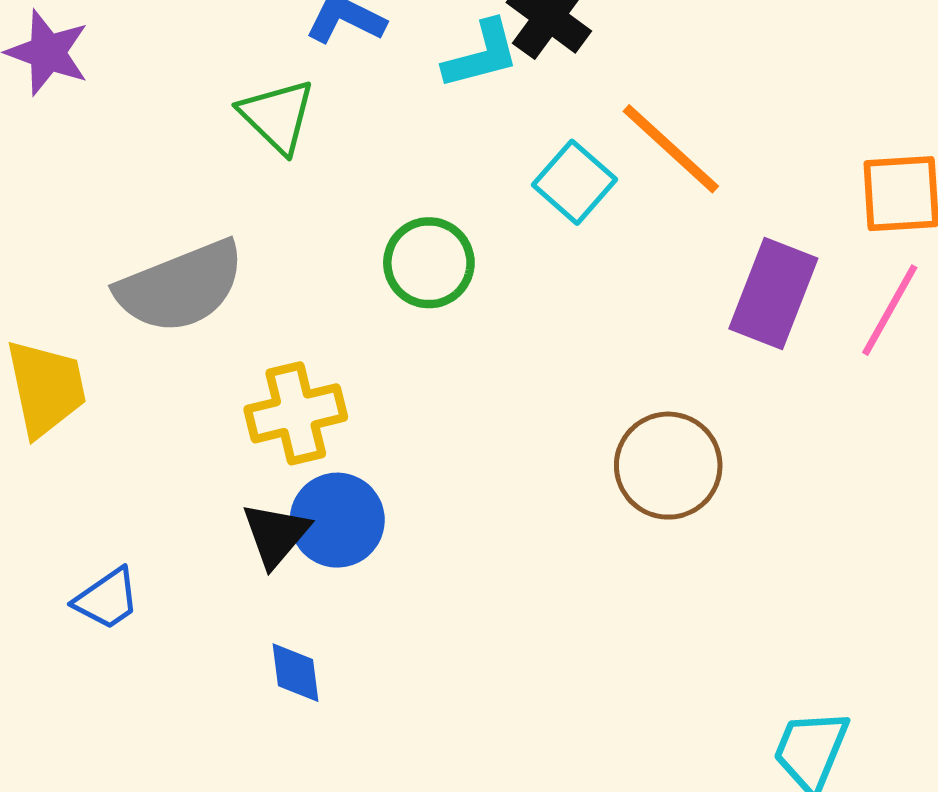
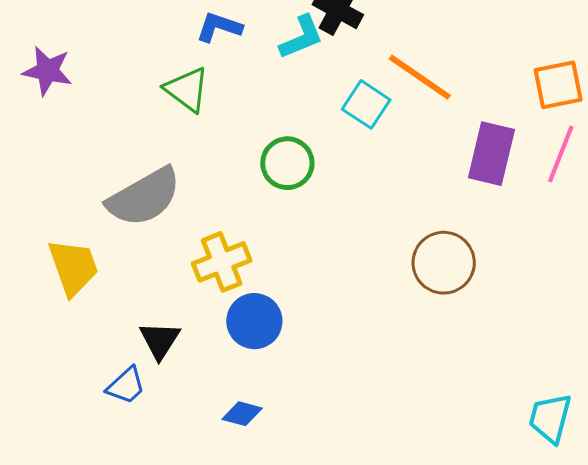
black triangle: (276, 535) -> (160, 340), moved
blue diamond: (296, 673) -> (242, 414), turned -60

